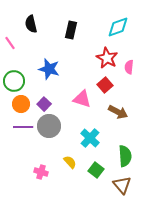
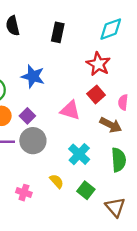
pink semicircle: (129, 67) -> (123, 102), moved
green semicircle: (125, 156) -> (119, 160), moved

